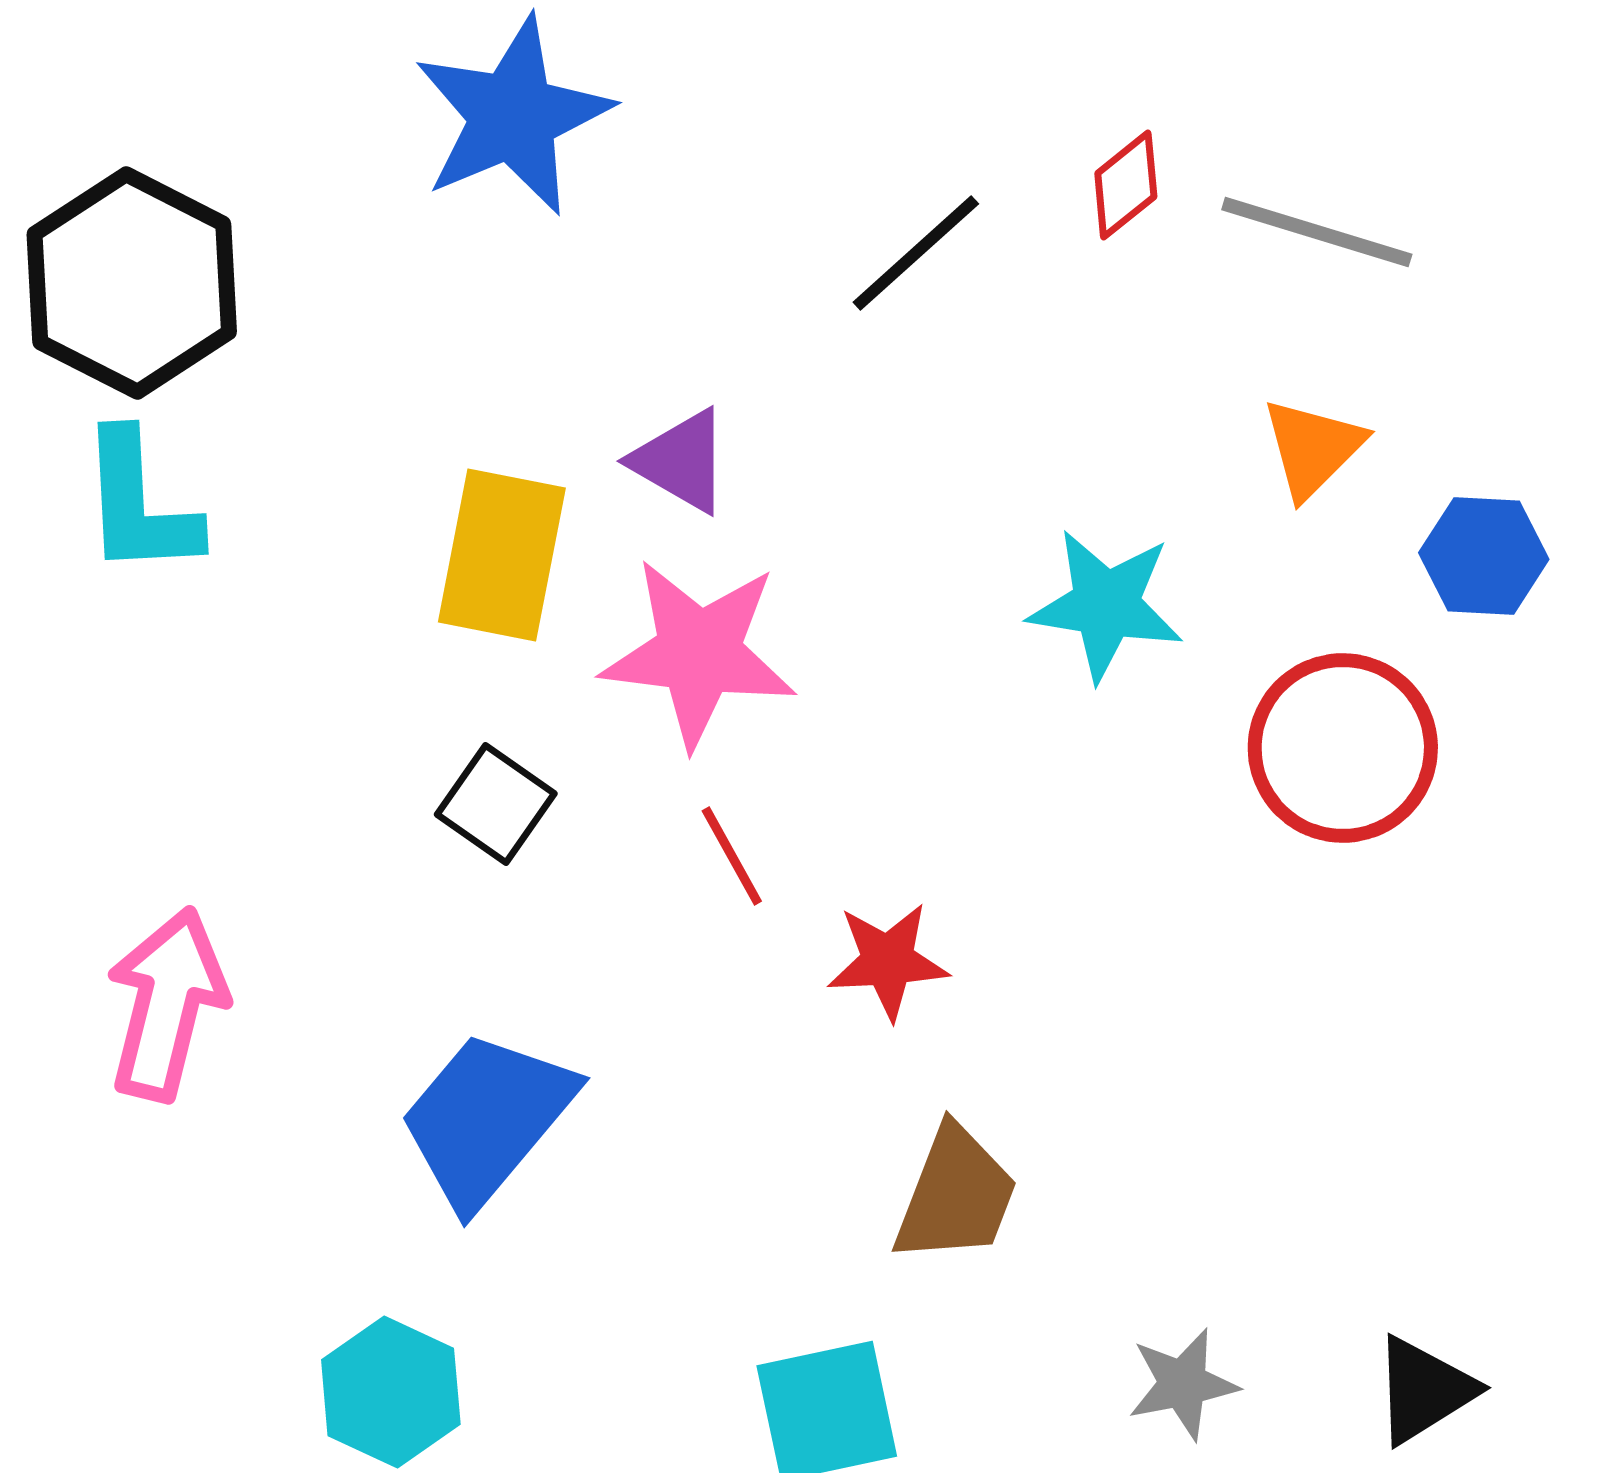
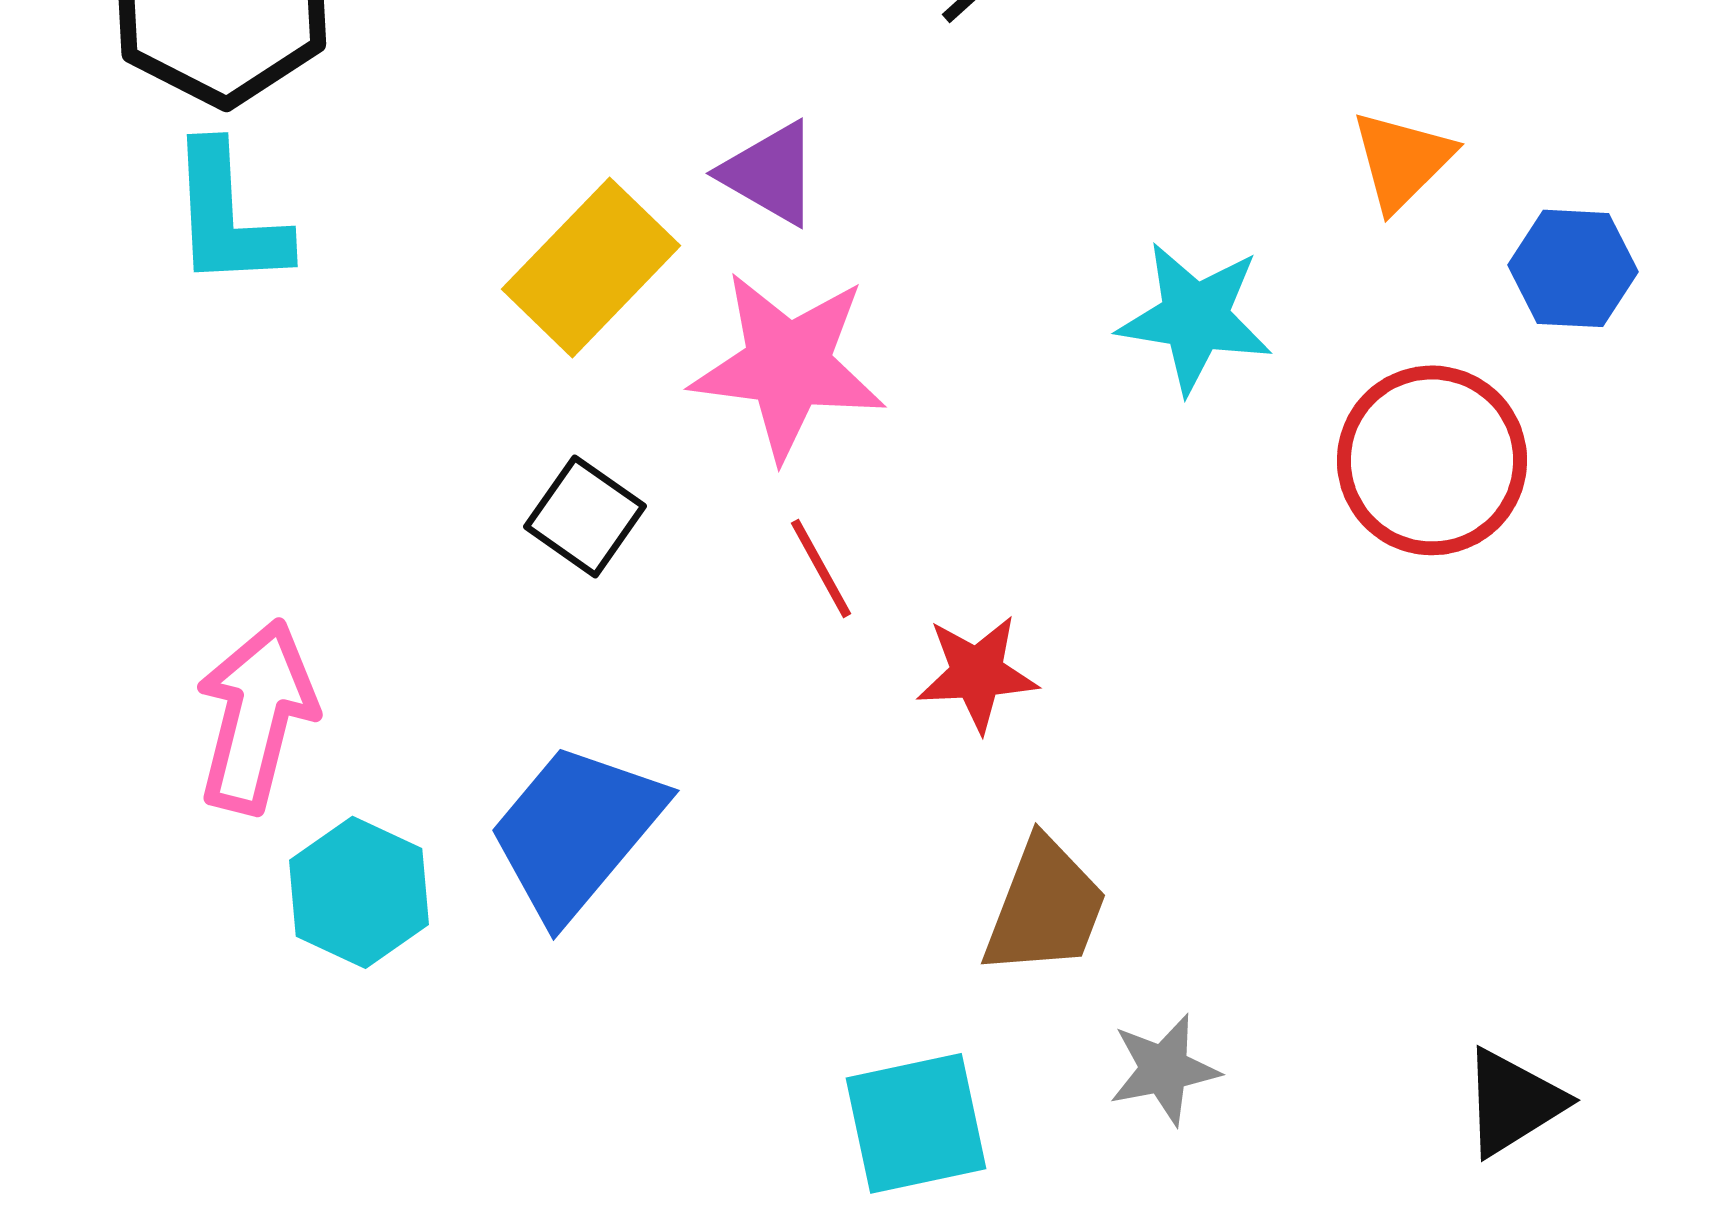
yellow rectangle: (502, 555) -> (591, 267), turned 33
gray star: (1183, 1384) -> (1164, 1069), moved
cyan hexagon: (391, 1392) -> (359, 892), moved

